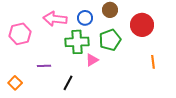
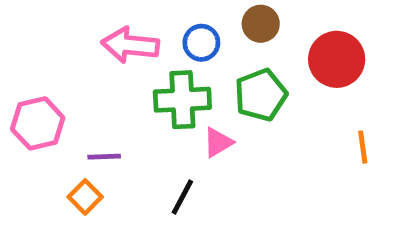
pink hexagon: (20, 34) -> (38, 123), moved
orange square: (15, 83) -> (85, 197), moved
black line: (68, 83) -> (182, 197), moved

